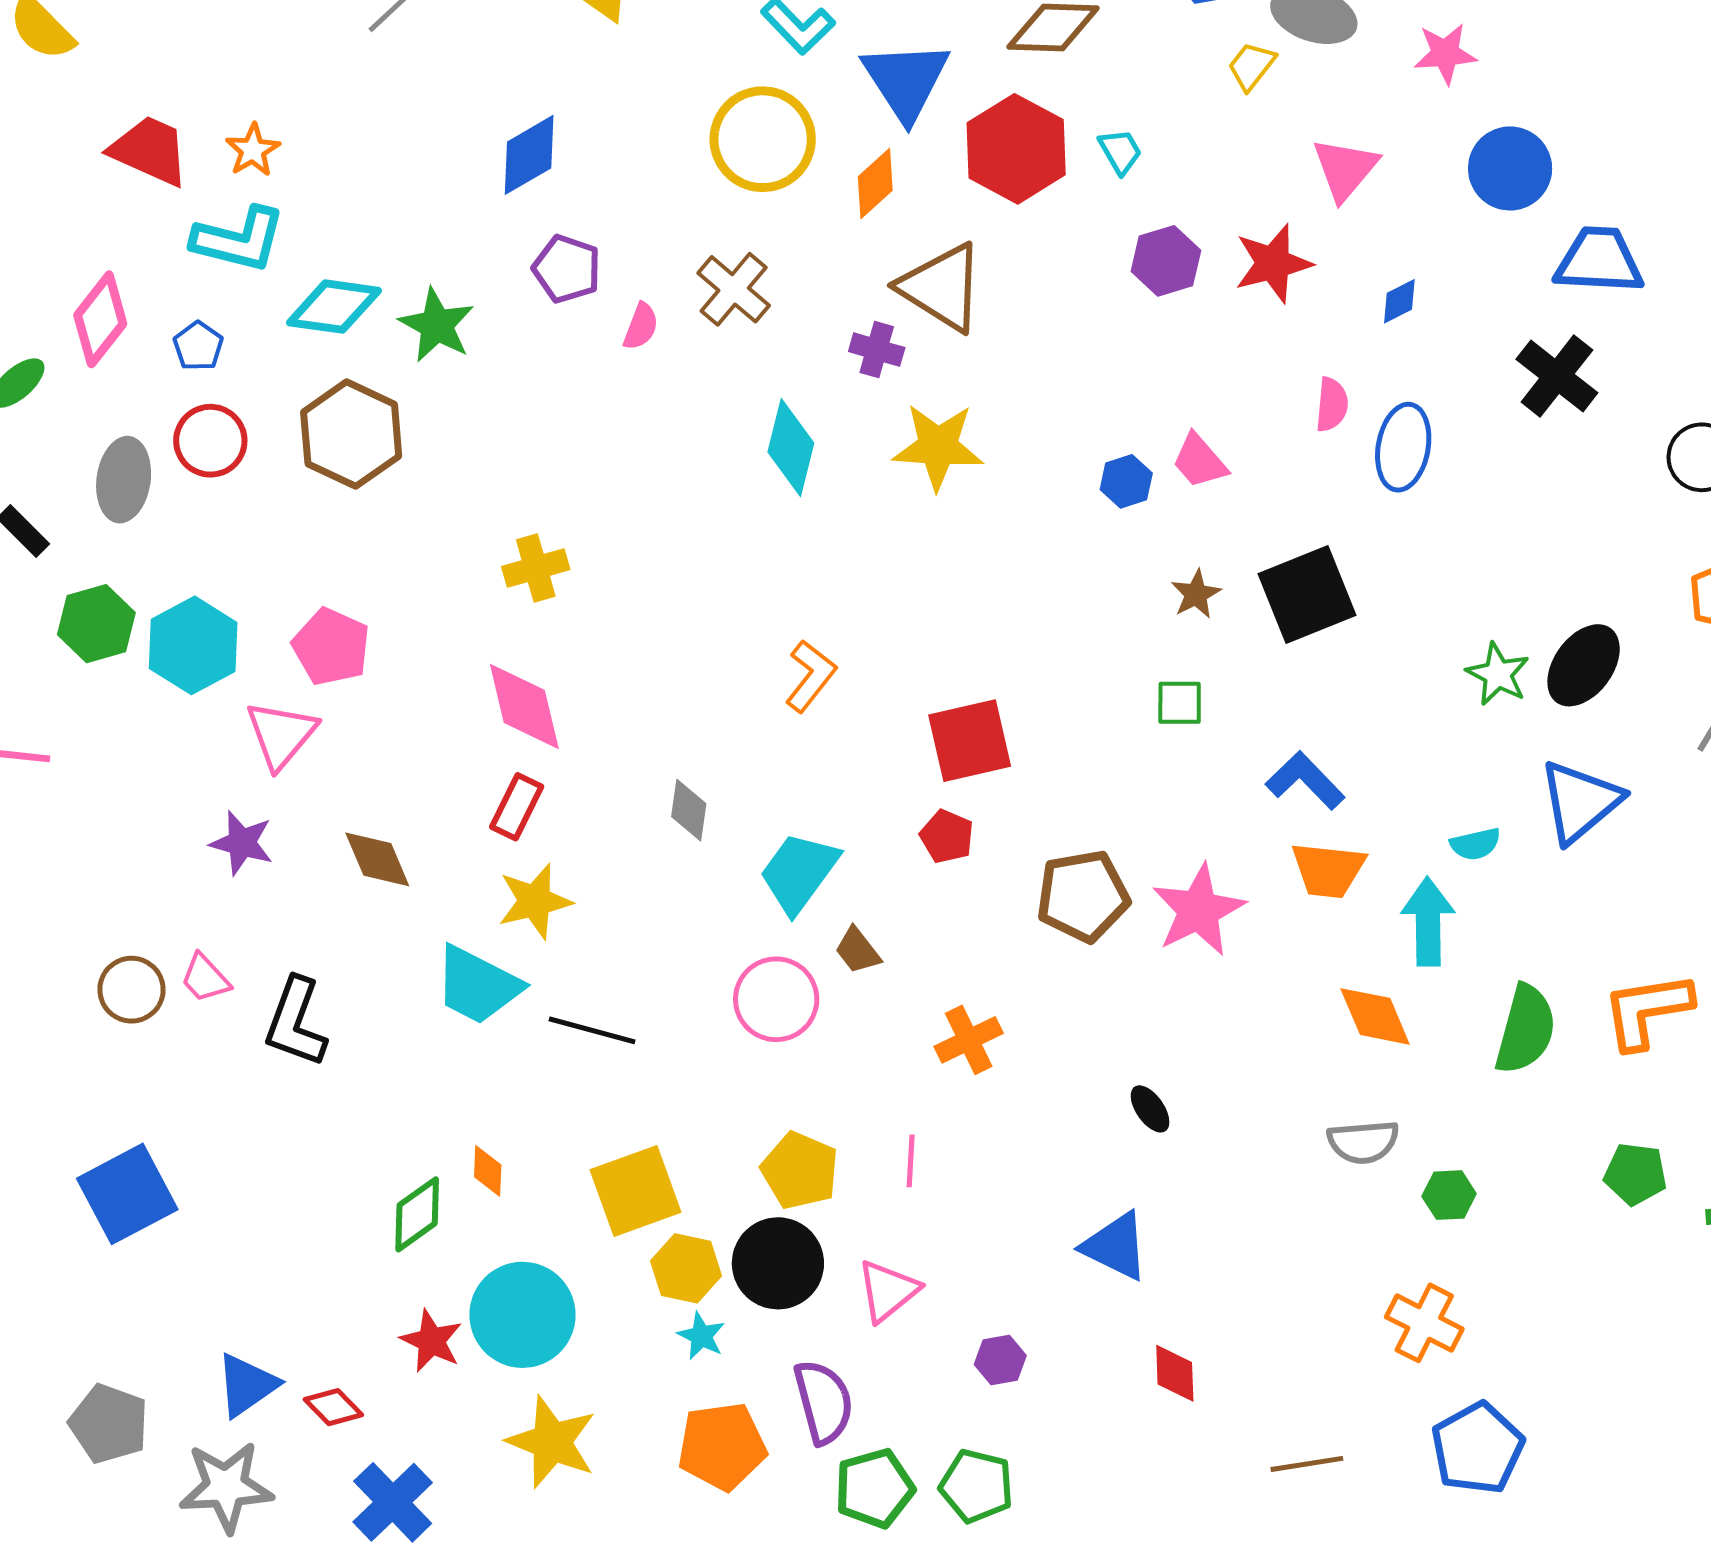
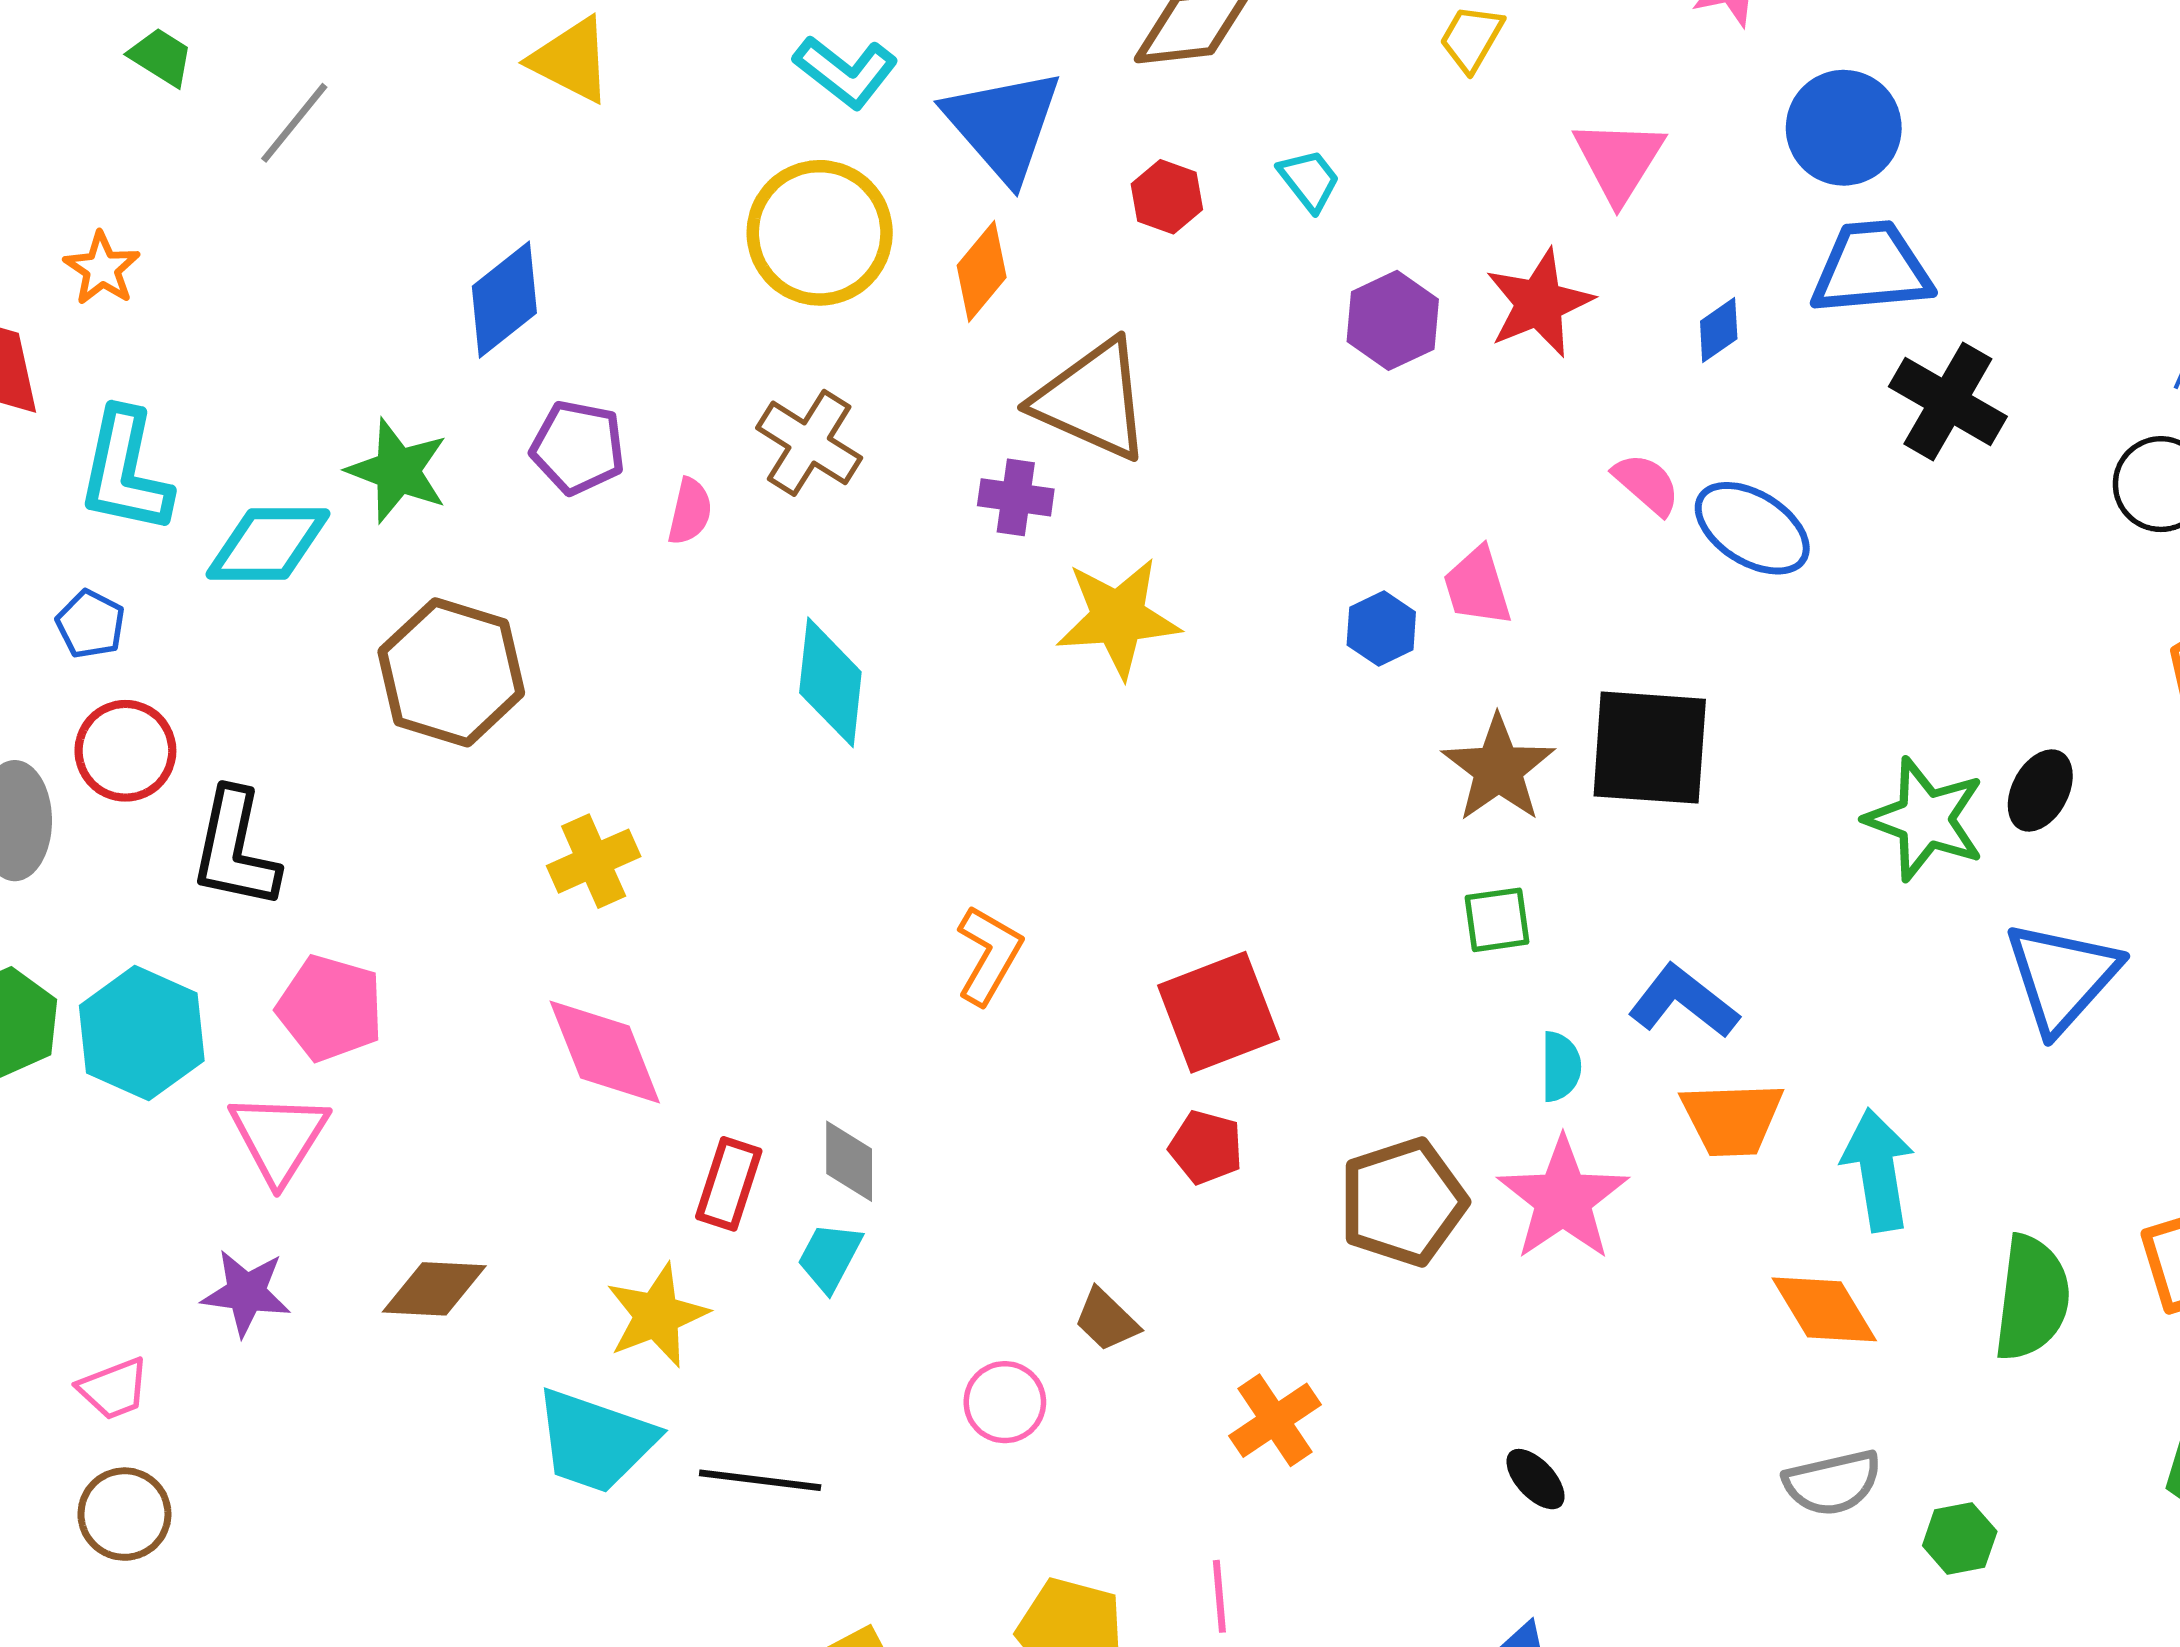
red hexagon: (1016, 149) -> (1167, 197), size x0.5
orange star: (253, 150) -> (102, 269), moved
cyan L-shape: (239, 240) -> (125, 471), turned 96
blue trapezoid: (1599, 261) -> (1871, 268), moved
green star: (437, 325) -> (398, 471), moved
pink semicircle: (1332, 405) -> (1647, 484), turned -46
brown hexagon: (351, 434) -> (451, 672), moved
cyan diamond: (791, 447) -> (830, 682), moved
blue ellipse: (1403, 447) -> (1752, 528), turned -60
pink trapezoid: (1200, 461) -> (1477, 586), turned 32
brown star: (1196, 594) -> (1498, 769), size x1.6
black square: (1307, 594) -> (1650, 748), turned 34
black ellipse: (1584, 665) -> (2040, 790), size x0.7
green star: (1498, 674) -> (1925, 819), size x1.4
red rectangle: (517, 807) -> (729, 1184), moved
cyan semicircle: (1475, 844) -> (1561, 1067), moved, turned -69
brown diamond: (377, 859) -> (434, 1289), turned -56
cyan trapezoid: (799, 872) -> (830, 1257), moved, size x0.6
pink trapezoid: (205, 978) -> (114, 1389), moved, turned -60
pink circle: (776, 999) -> (1005, 1402), size x0.7
black L-shape: (296, 1022) -> (235, 849), moved

